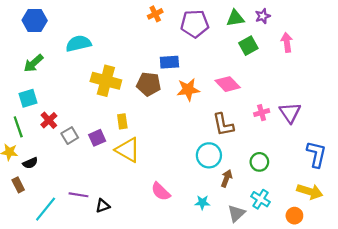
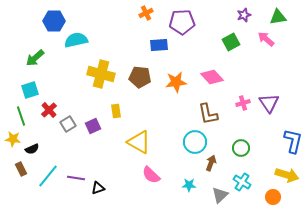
green triangle: (235, 18) -> (278, 17), moved
blue hexagon: (35, 20) -> (54, 21), moved
pink arrow: (287, 42) -> (266, 39), turned -42
blue rectangle: (169, 62) -> (159, 45), moved
yellow triangle: (128, 150) -> (139, 142), moved
cyan line: (46, 209) -> (48, 176), moved

